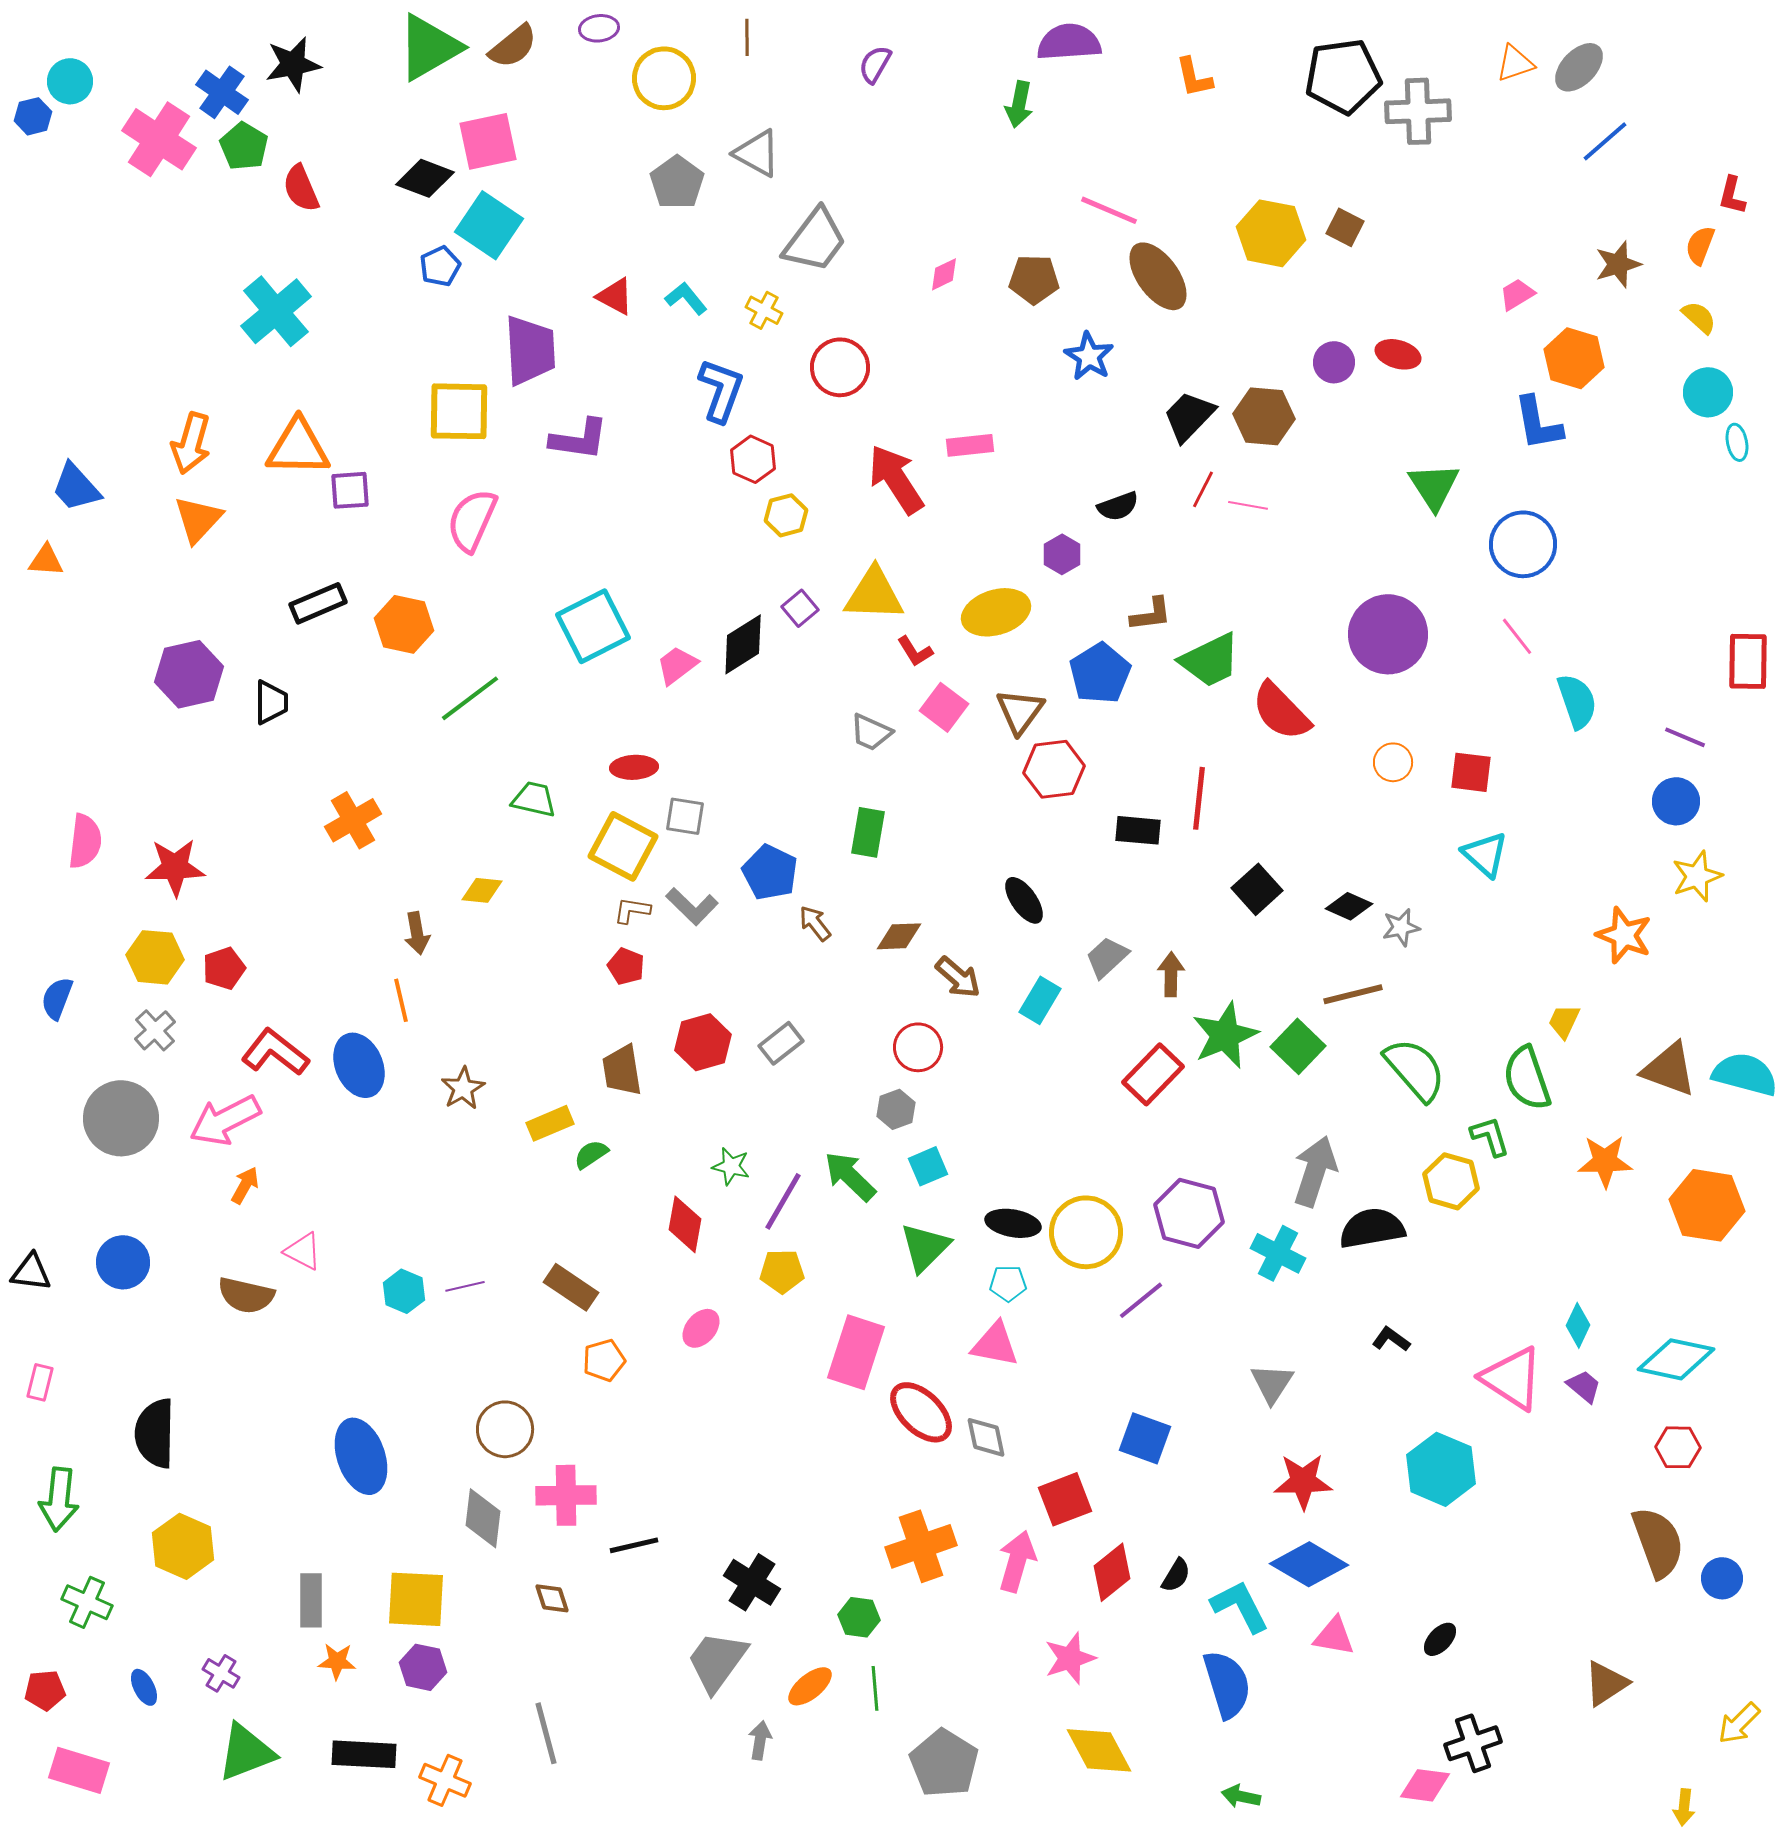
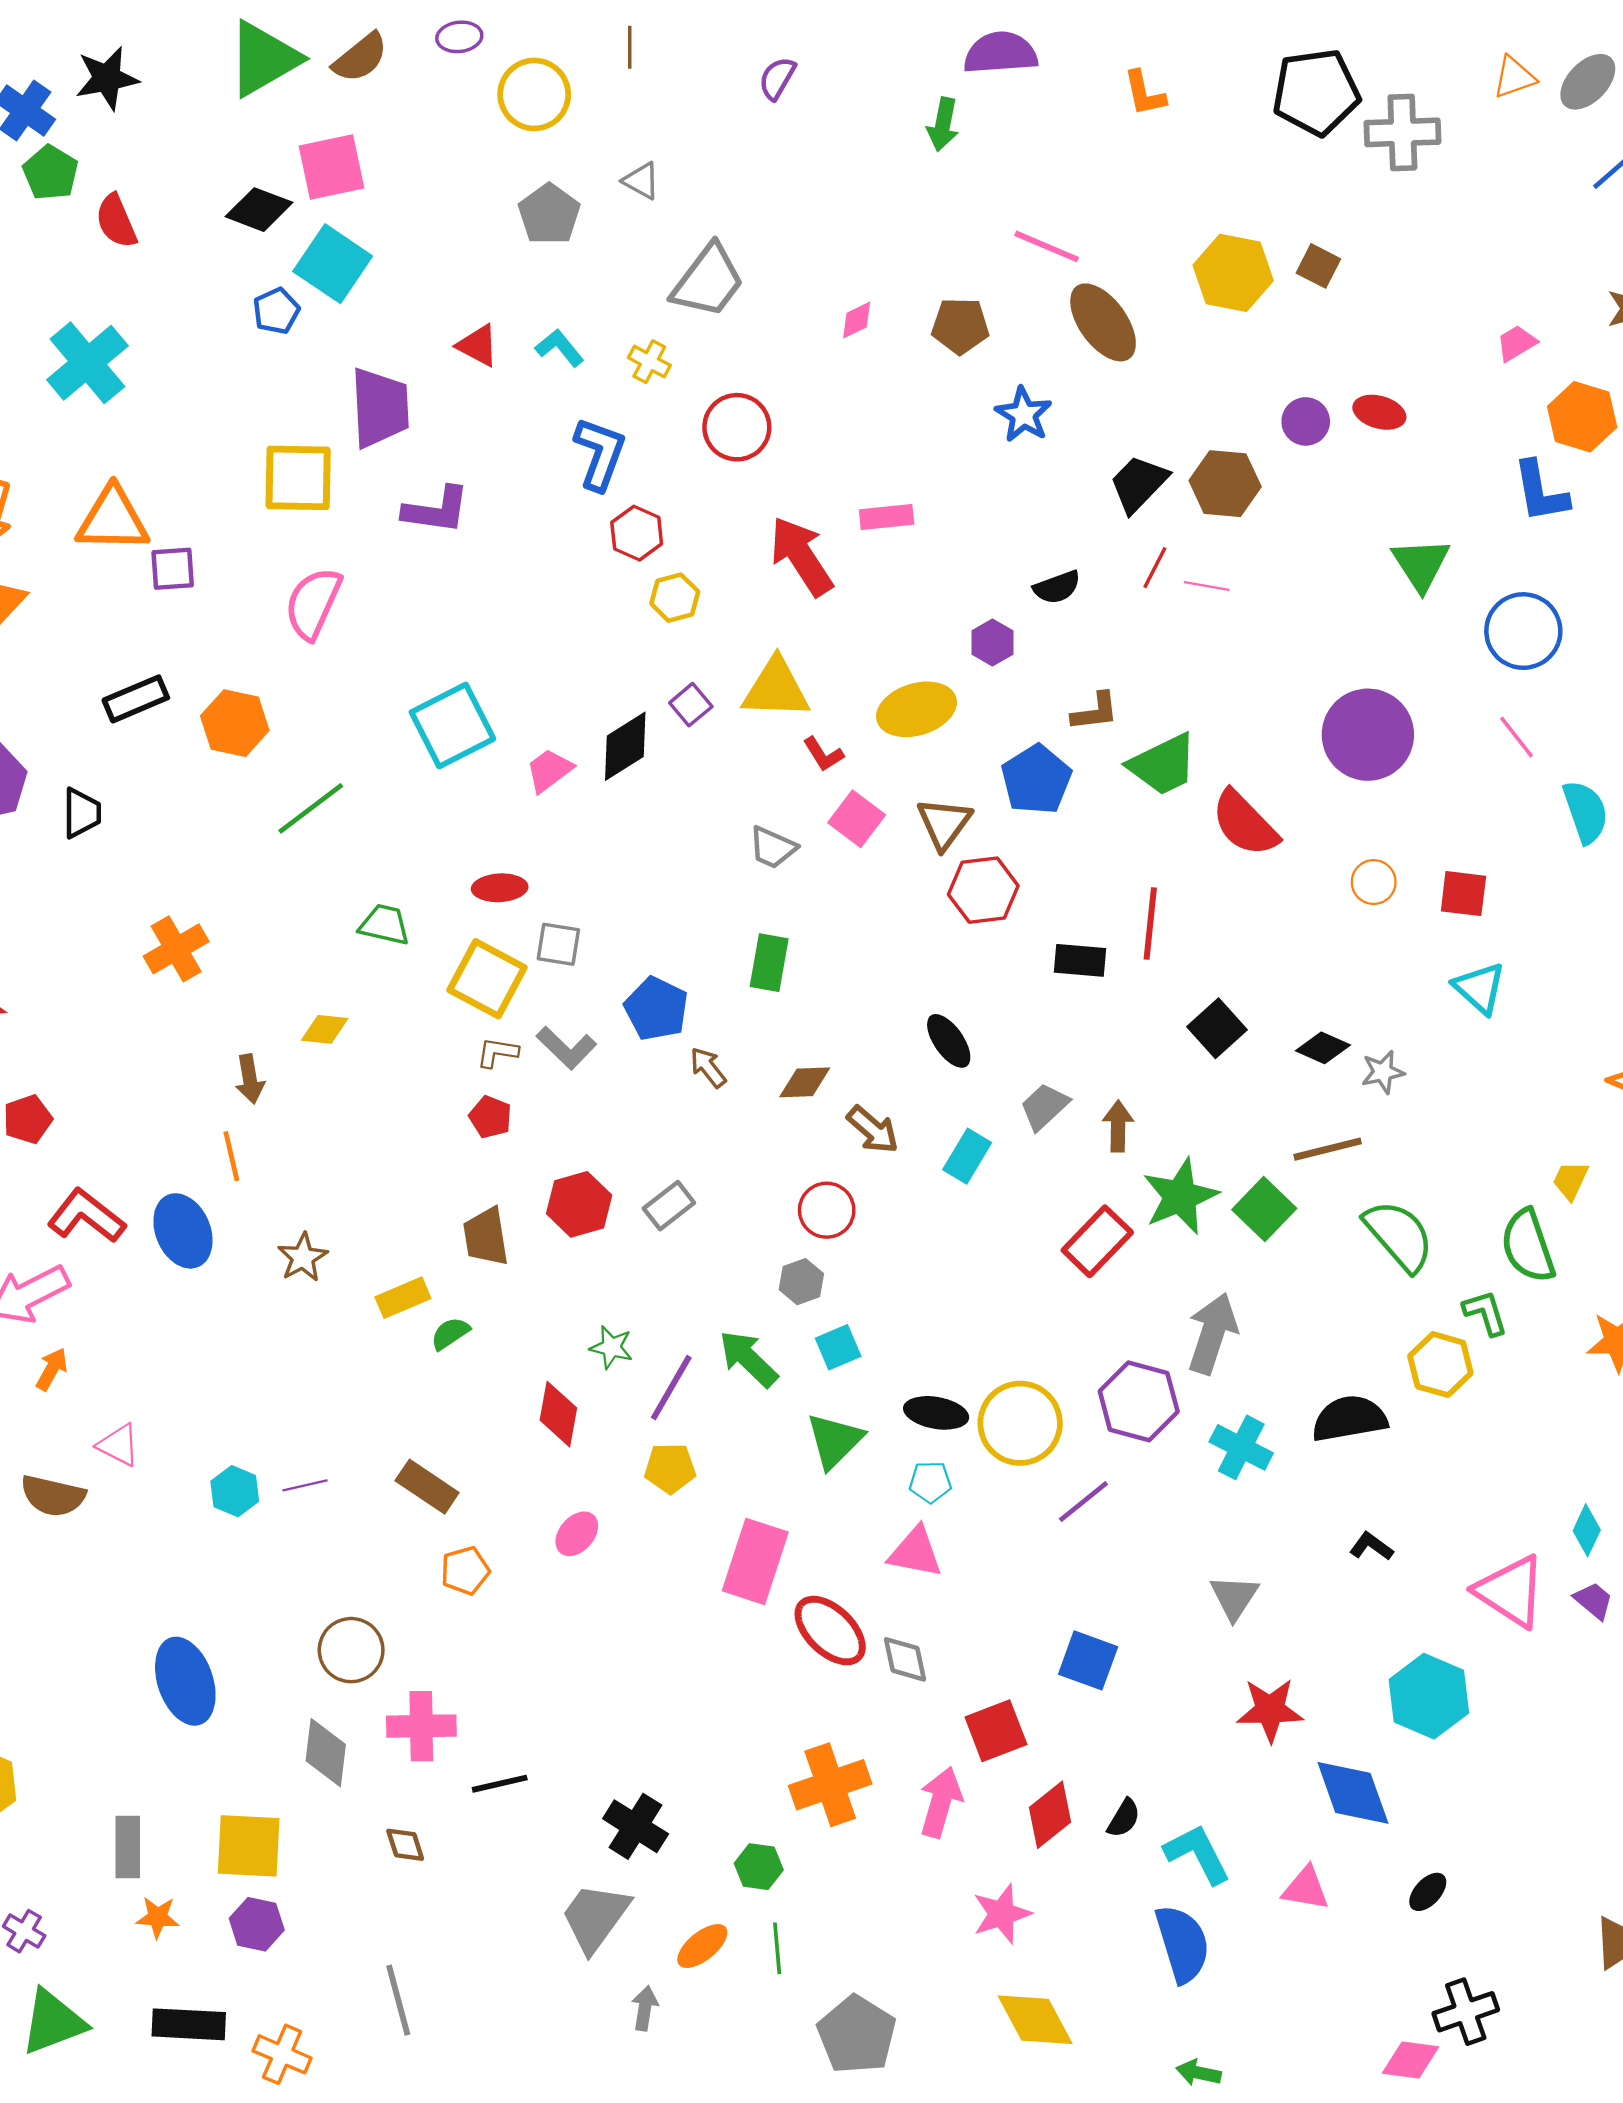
gray triangle: (757, 153) -> (641, 181), size x0.7
gray arrow: (1315, 1171) -> (1212, 1333), moved
blue diamond: (1309, 1564) -> (1353, 1793), moved, turned 40

